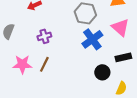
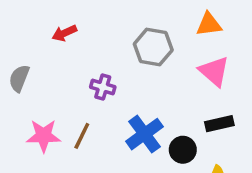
purple cross: (44, 36) -> (103, 87), moved, turned 32
blue cross: (92, 39) -> (144, 134), moved

